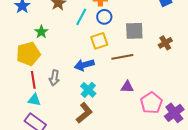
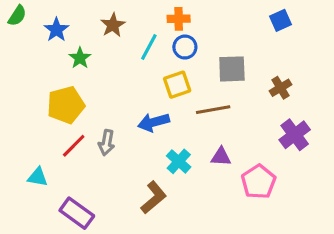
green star: (41, 32) -> (80, 58), moved
red line: (33, 80) -> (74, 146), turned 54
cyan cross: (88, 90) -> (179, 161), moved
cyan triangle: (34, 100) -> (38, 177), moved
purple cross: (174, 113) -> (295, 135), moved

